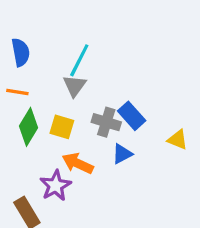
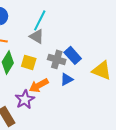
gray triangle: (75, 86) -> (37, 36), turned -35
yellow triangle: (178, 140) -> (102, 70), size x1.5
orange arrow: (78, 163) -> (39, 85), turned -54

